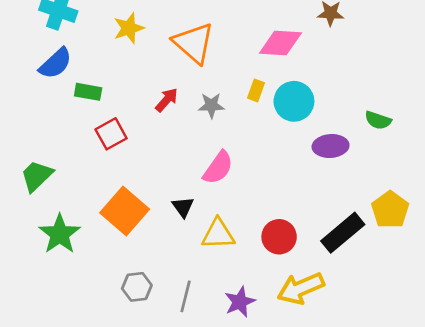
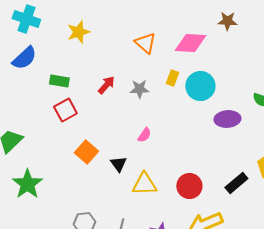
orange triangle: (194, 43) -> (145, 43), moved, size x0.7
green rectangle: (88, 92) -> (59, 81), moved
pink semicircle: (218, 168) -> (144, 135), size x0.6
orange square: (125, 211) -> (86, 152), moved, size x0.7
black rectangle: (343, 233) -> (236, 183), size x0.7

